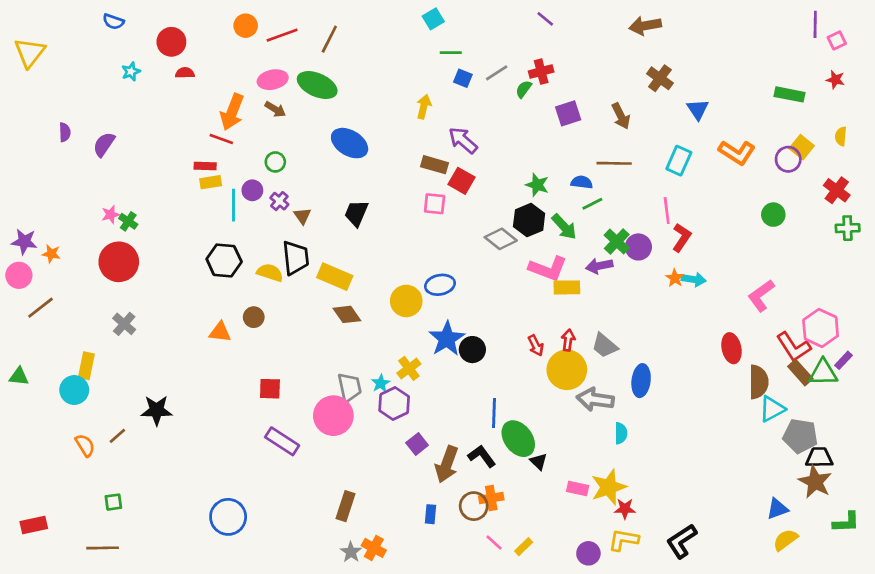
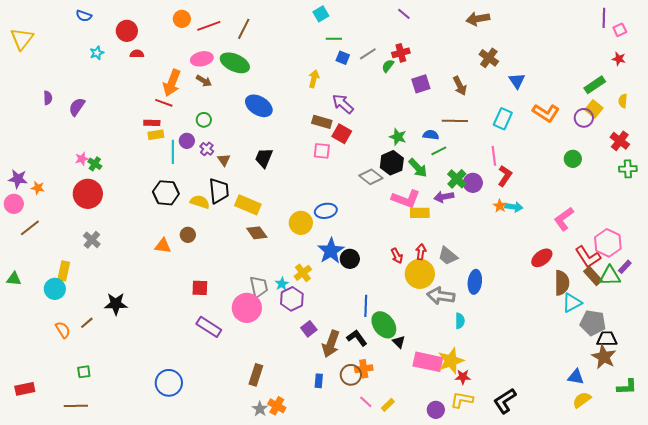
green rectangle: (790, 94) -> (595, 85), moved, turned -45
red ellipse: (731, 348) -> (542, 258), turned 65
pink rectangle: (578, 489) -> (428, 362), size x1.8
blue triangle: (777, 509) -> (576, 377), turned 30

